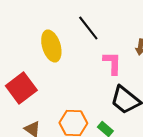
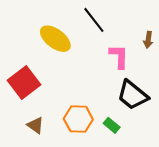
yellow ellipse: (51, 46) -> (55, 39), turned -36

